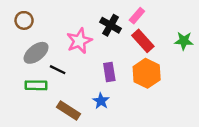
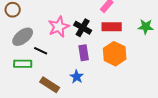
black cross: (111, 25) -> (83, 28), moved
red rectangle: (143, 41) -> (112, 27), turned -48

